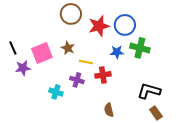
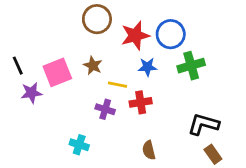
green cross: (140, 48) -> (191, 66), turned -30
blue star: (117, 52) -> (147, 67), moved
cyan cross: (56, 92) -> (79, 145), moved

